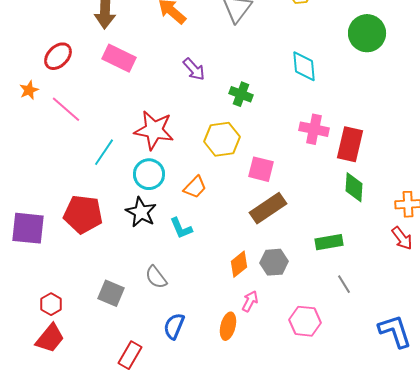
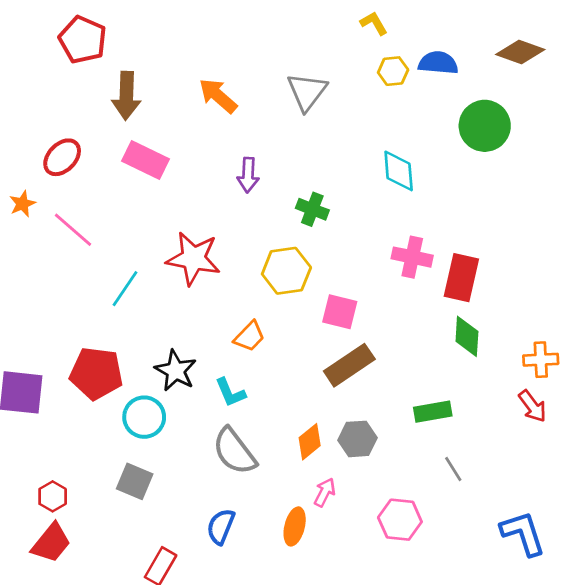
purple arrow: (194, 69) -> (248, 175), turned 45
cyan circle: (149, 174) -> (144, 417), moved
gray semicircle: (156, 277) -> (234, 451), moved, size x1.5

